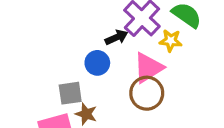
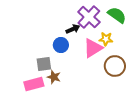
yellow star: (171, 41) -> (106, 39), moved
brown circle: (147, 93) -> (115, 66), moved

